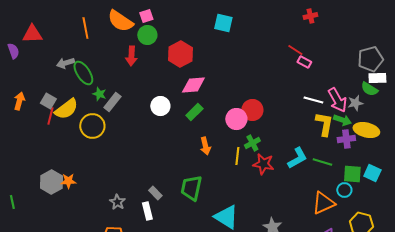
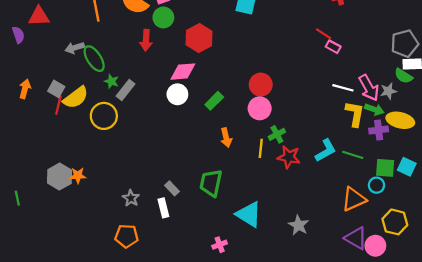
pink diamond: (193, 85) -> (183, 72), moved
red circle: (252, 110) -> (261, 85), moved

